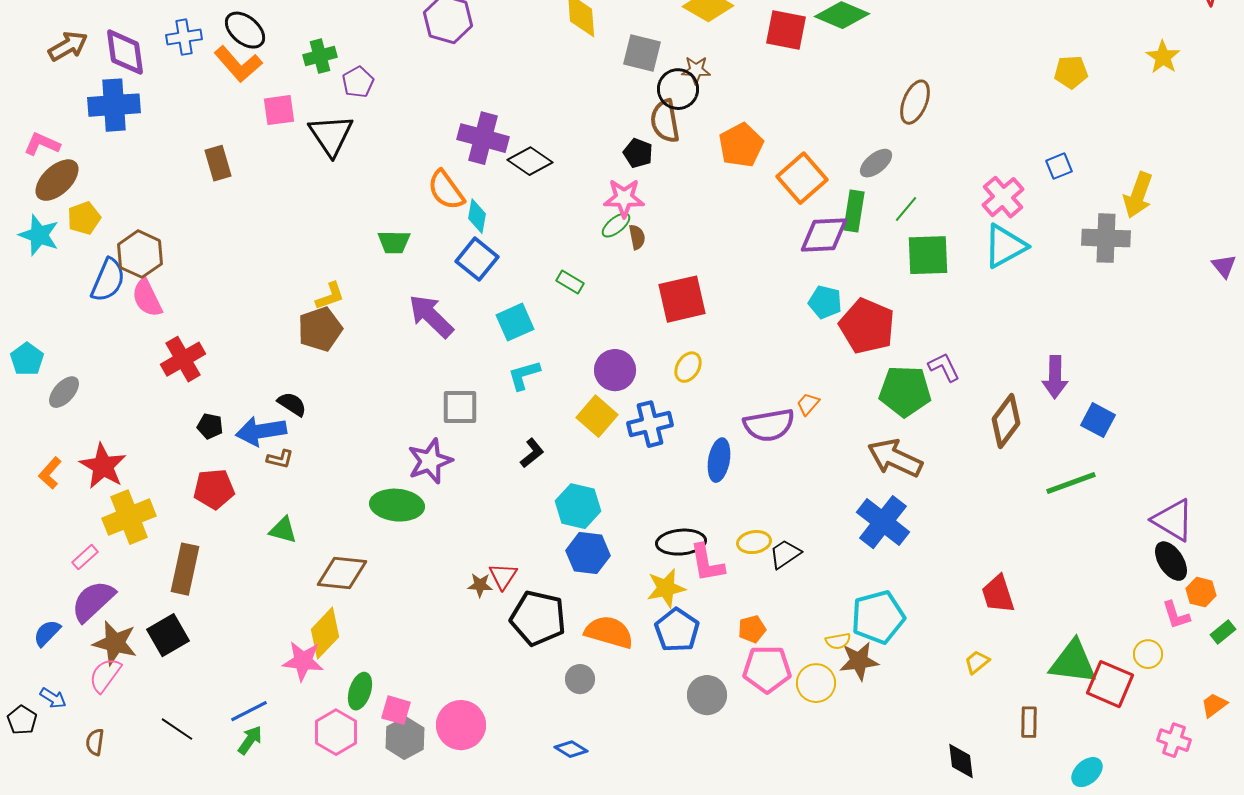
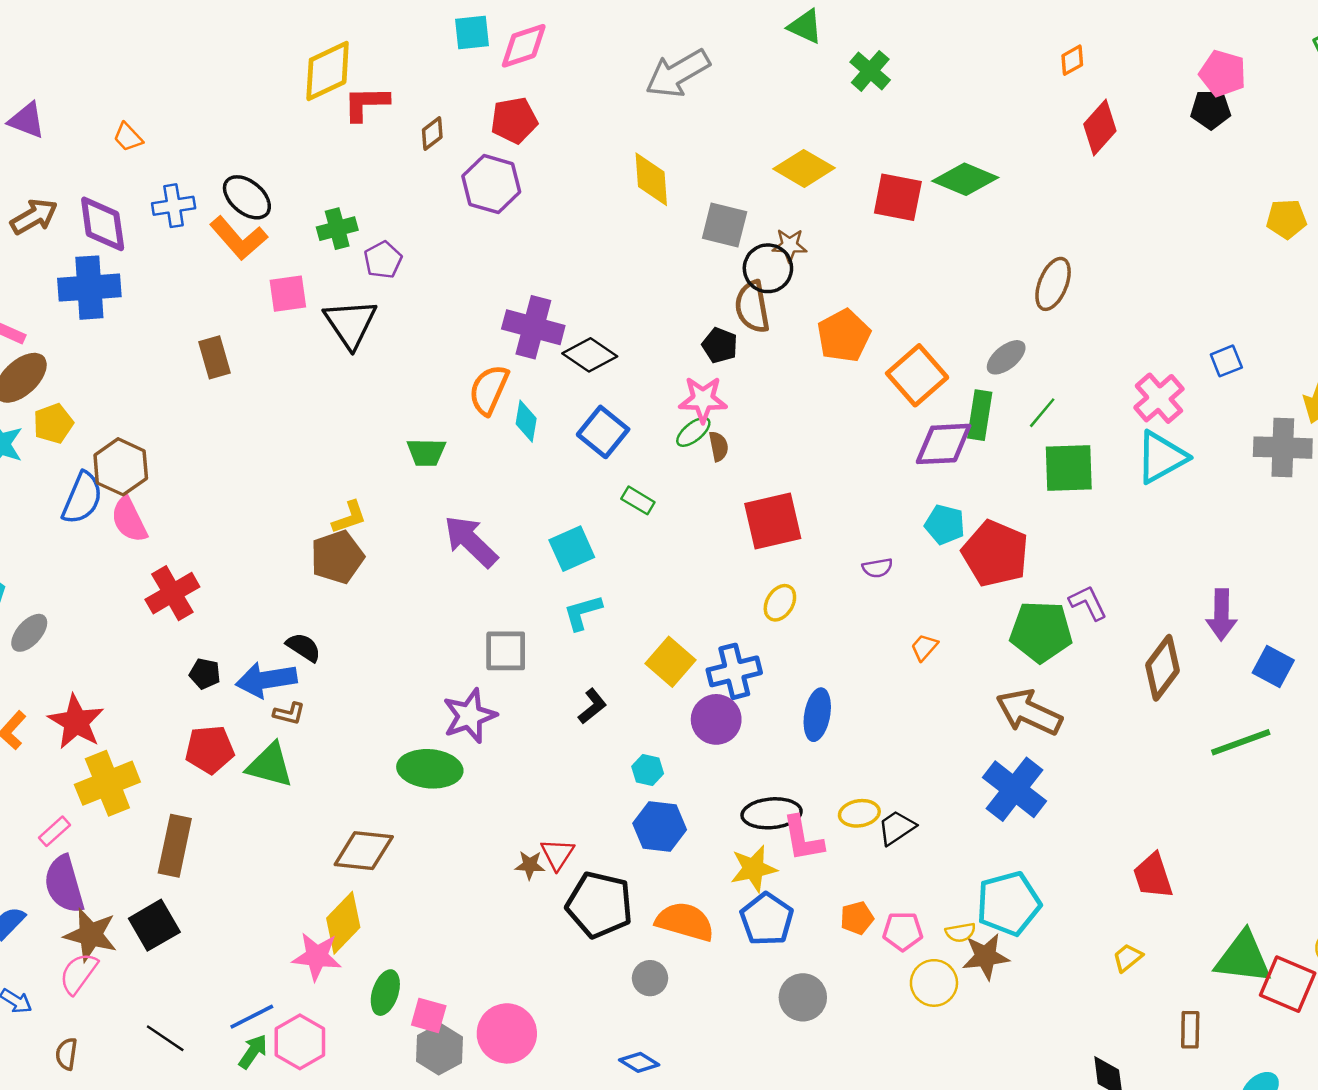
yellow pentagon: (1071, 72) -> (1286, 219), moved
orange semicircle: (446, 190) -> (489, 390), turned 60
blue square: (477, 259) -> (603, 432), moved
purple circle: (615, 370) -> (716, 719), moved
purple semicircle: (769, 425) -> (877, 568), moved, size x0.5
cyan hexagon: (578, 506) -> (648, 770), size x0.6
green triangle: (283, 530) -> (270, 765), moved, size x1.4
purple semicircle: (93, 601) -> (64, 884), turned -63
pink pentagon: (767, 669) -> (903, 931), moved, size x0.7
pink hexagon: (336, 732) -> (300, 1042), moved

